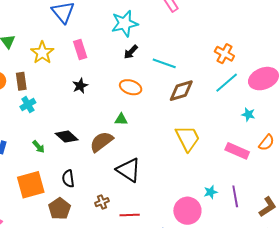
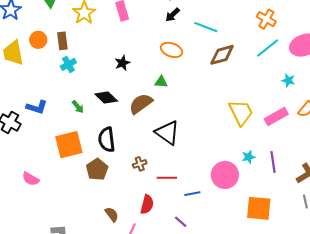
black star: (80, 86) -> (122, 63), moved
yellow trapezoid: (188, 138) -> (241, 112), moved
pink rectangle: (237, 151) -> (276, 117), turned -55
black semicircle: (68, 179) -> (107, 140), size x1.4

